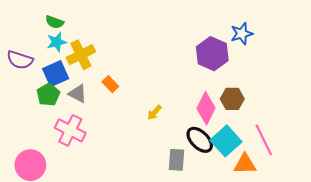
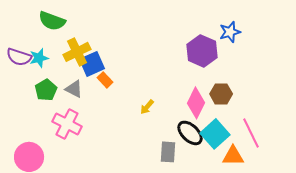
green semicircle: (55, 22) -> (52, 21), size x1.5
cyan star: (57, 42) -> (39, 58), moved
blue square: (56, 74) -> (92, 64), moved

